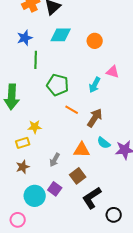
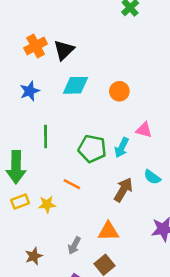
green line: (36, 60) -> (46, 136), moved
green pentagon: (58, 85) -> (92, 149), moved
orange line: (72, 110) -> (72, 184), moved
yellow rectangle: (23, 143) -> (20, 202), moved
cyan semicircle: (104, 143) -> (152, 177), moved

